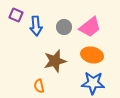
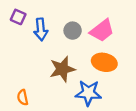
blue star: (93, 83) -> (88, 93), moved
orange semicircle: (39, 86) -> (23, 97), moved

